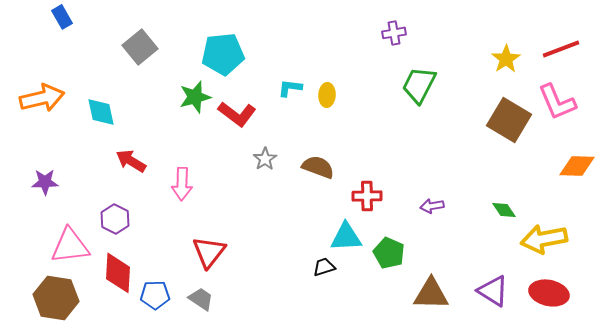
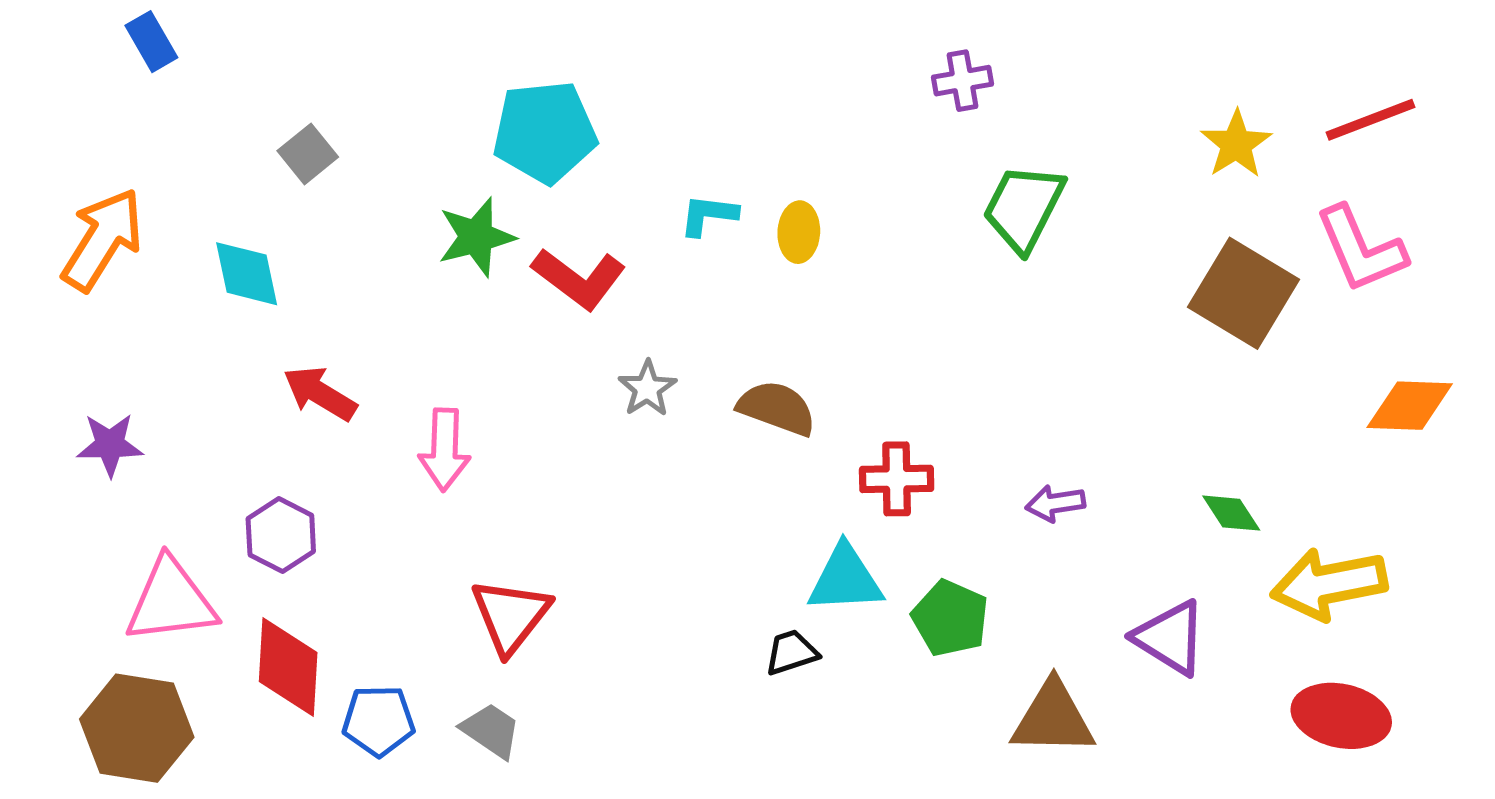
gray square: (140, 47) -> (308, 154), moved, size x0.7
orange arrow: (42, 98) -> (102, 239), turned -45
purple triangle: (493, 291) -> (1170, 638), moved

